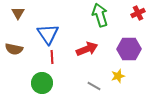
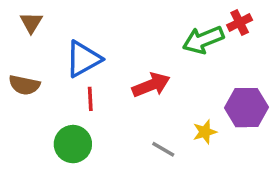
green arrow: (100, 15) -> (203, 40), moved, turned -95
blue triangle: (48, 34) -> (83, 59), turned 35
purple hexagon: (129, 49) -> (247, 108), moved

